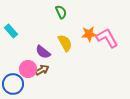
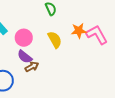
purple semicircle: (43, 52) -> (25, 57), moved
pink circle: (28, 69) -> (24, 38), moved

